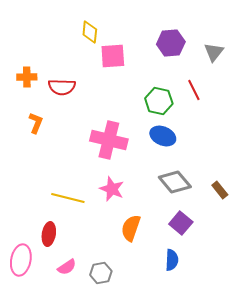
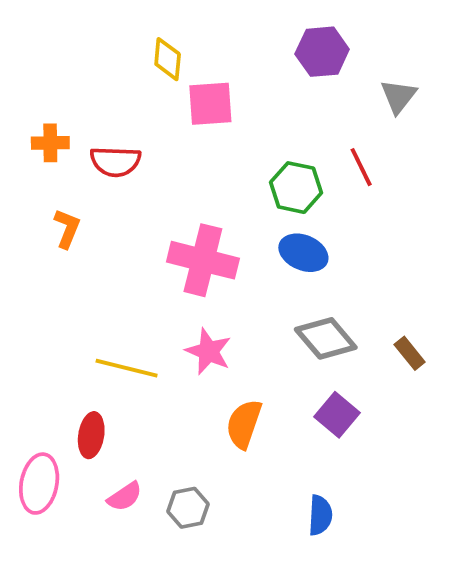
purple hexagon: (171, 43) -> (322, 52), moved
blue semicircle: (172, 260) -> (320, 515), moved

